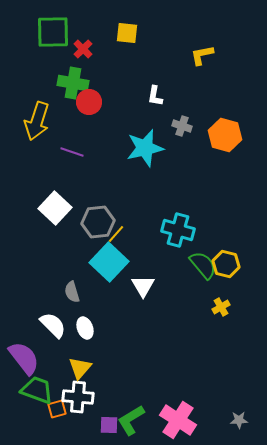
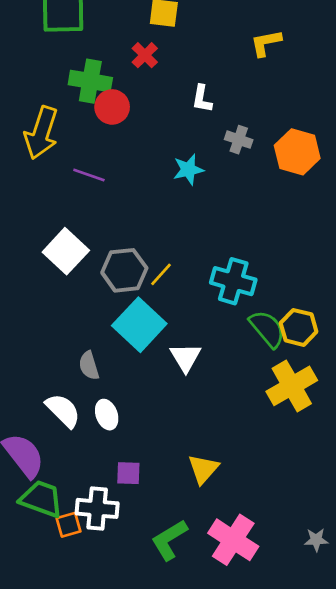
red cross: (83, 49) -> (145, 55), moved
cyan star: (145, 148) -> (188, 170), size x0.6
yellow line: (116, 234) -> (161, 274), moved
yellow cross: (221, 307) -> (292, 386), size x2.0
yellow triangle: (80, 368) -> (203, 469), moved
purple square: (109, 425) -> (128, 473), moved

